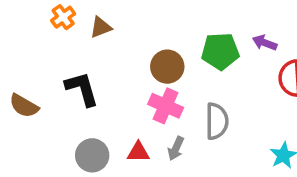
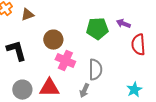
brown circle: (167, 67) -> (53, 40), moved
gray arrow: (176, 149) -> (84, 91), moved
red triangle: (138, 152) -> (49, 88), size x1.5

